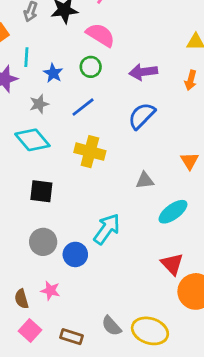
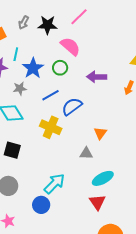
blue star: (53, 73) -> (33, 68), size x1.5
blue semicircle: (142, 116) -> (72, 106), moved
orange triangle: (190, 161) -> (100, 133), moved
blue circle: (75, 254) -> (41, 205), moved
red triangle: (172, 264) -> (97, 202), moved

